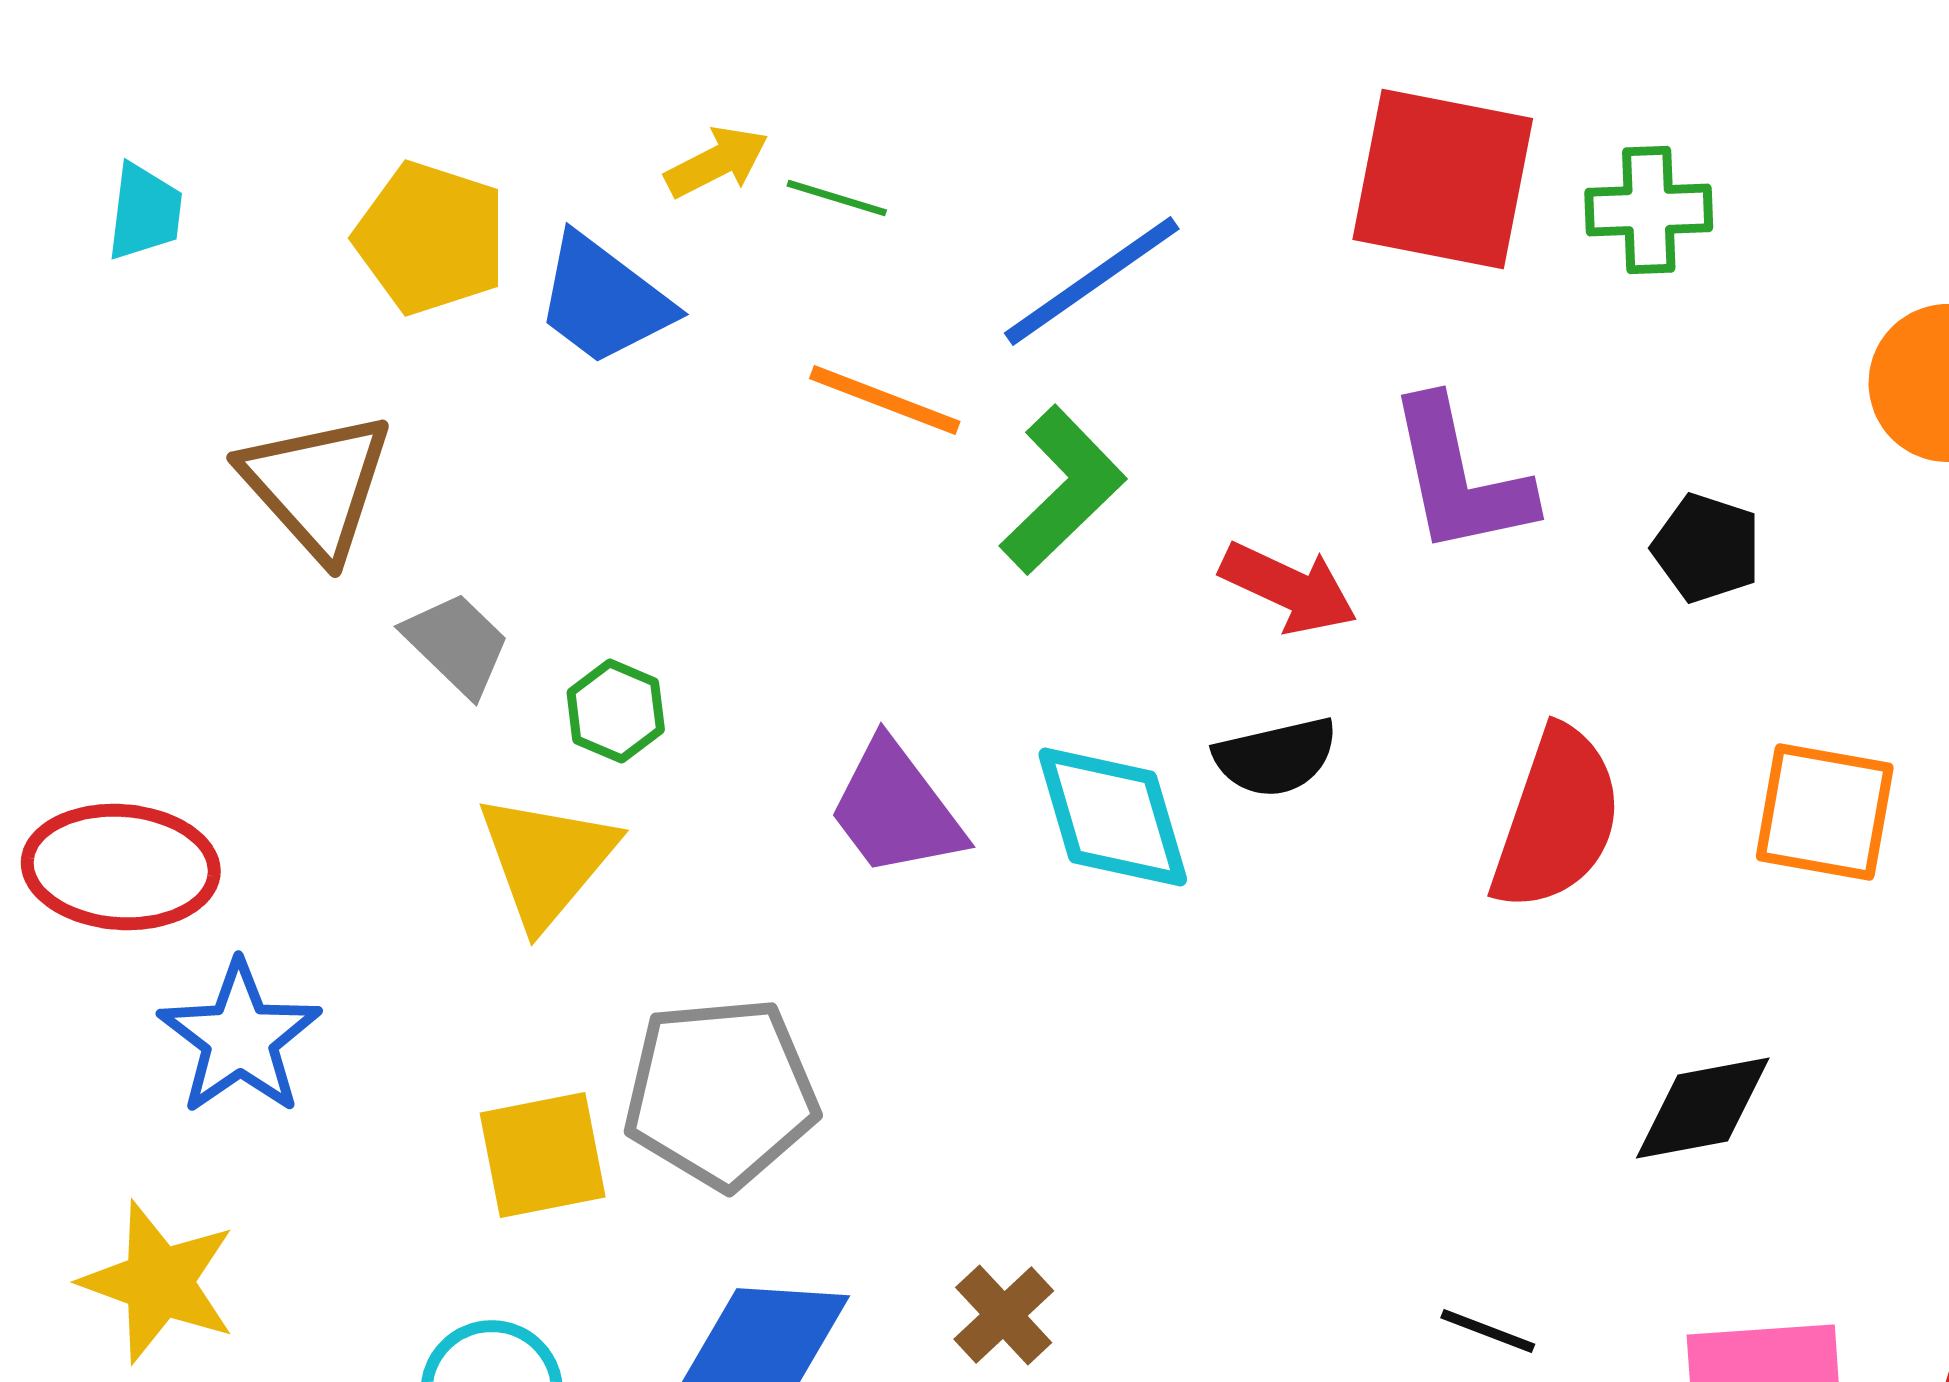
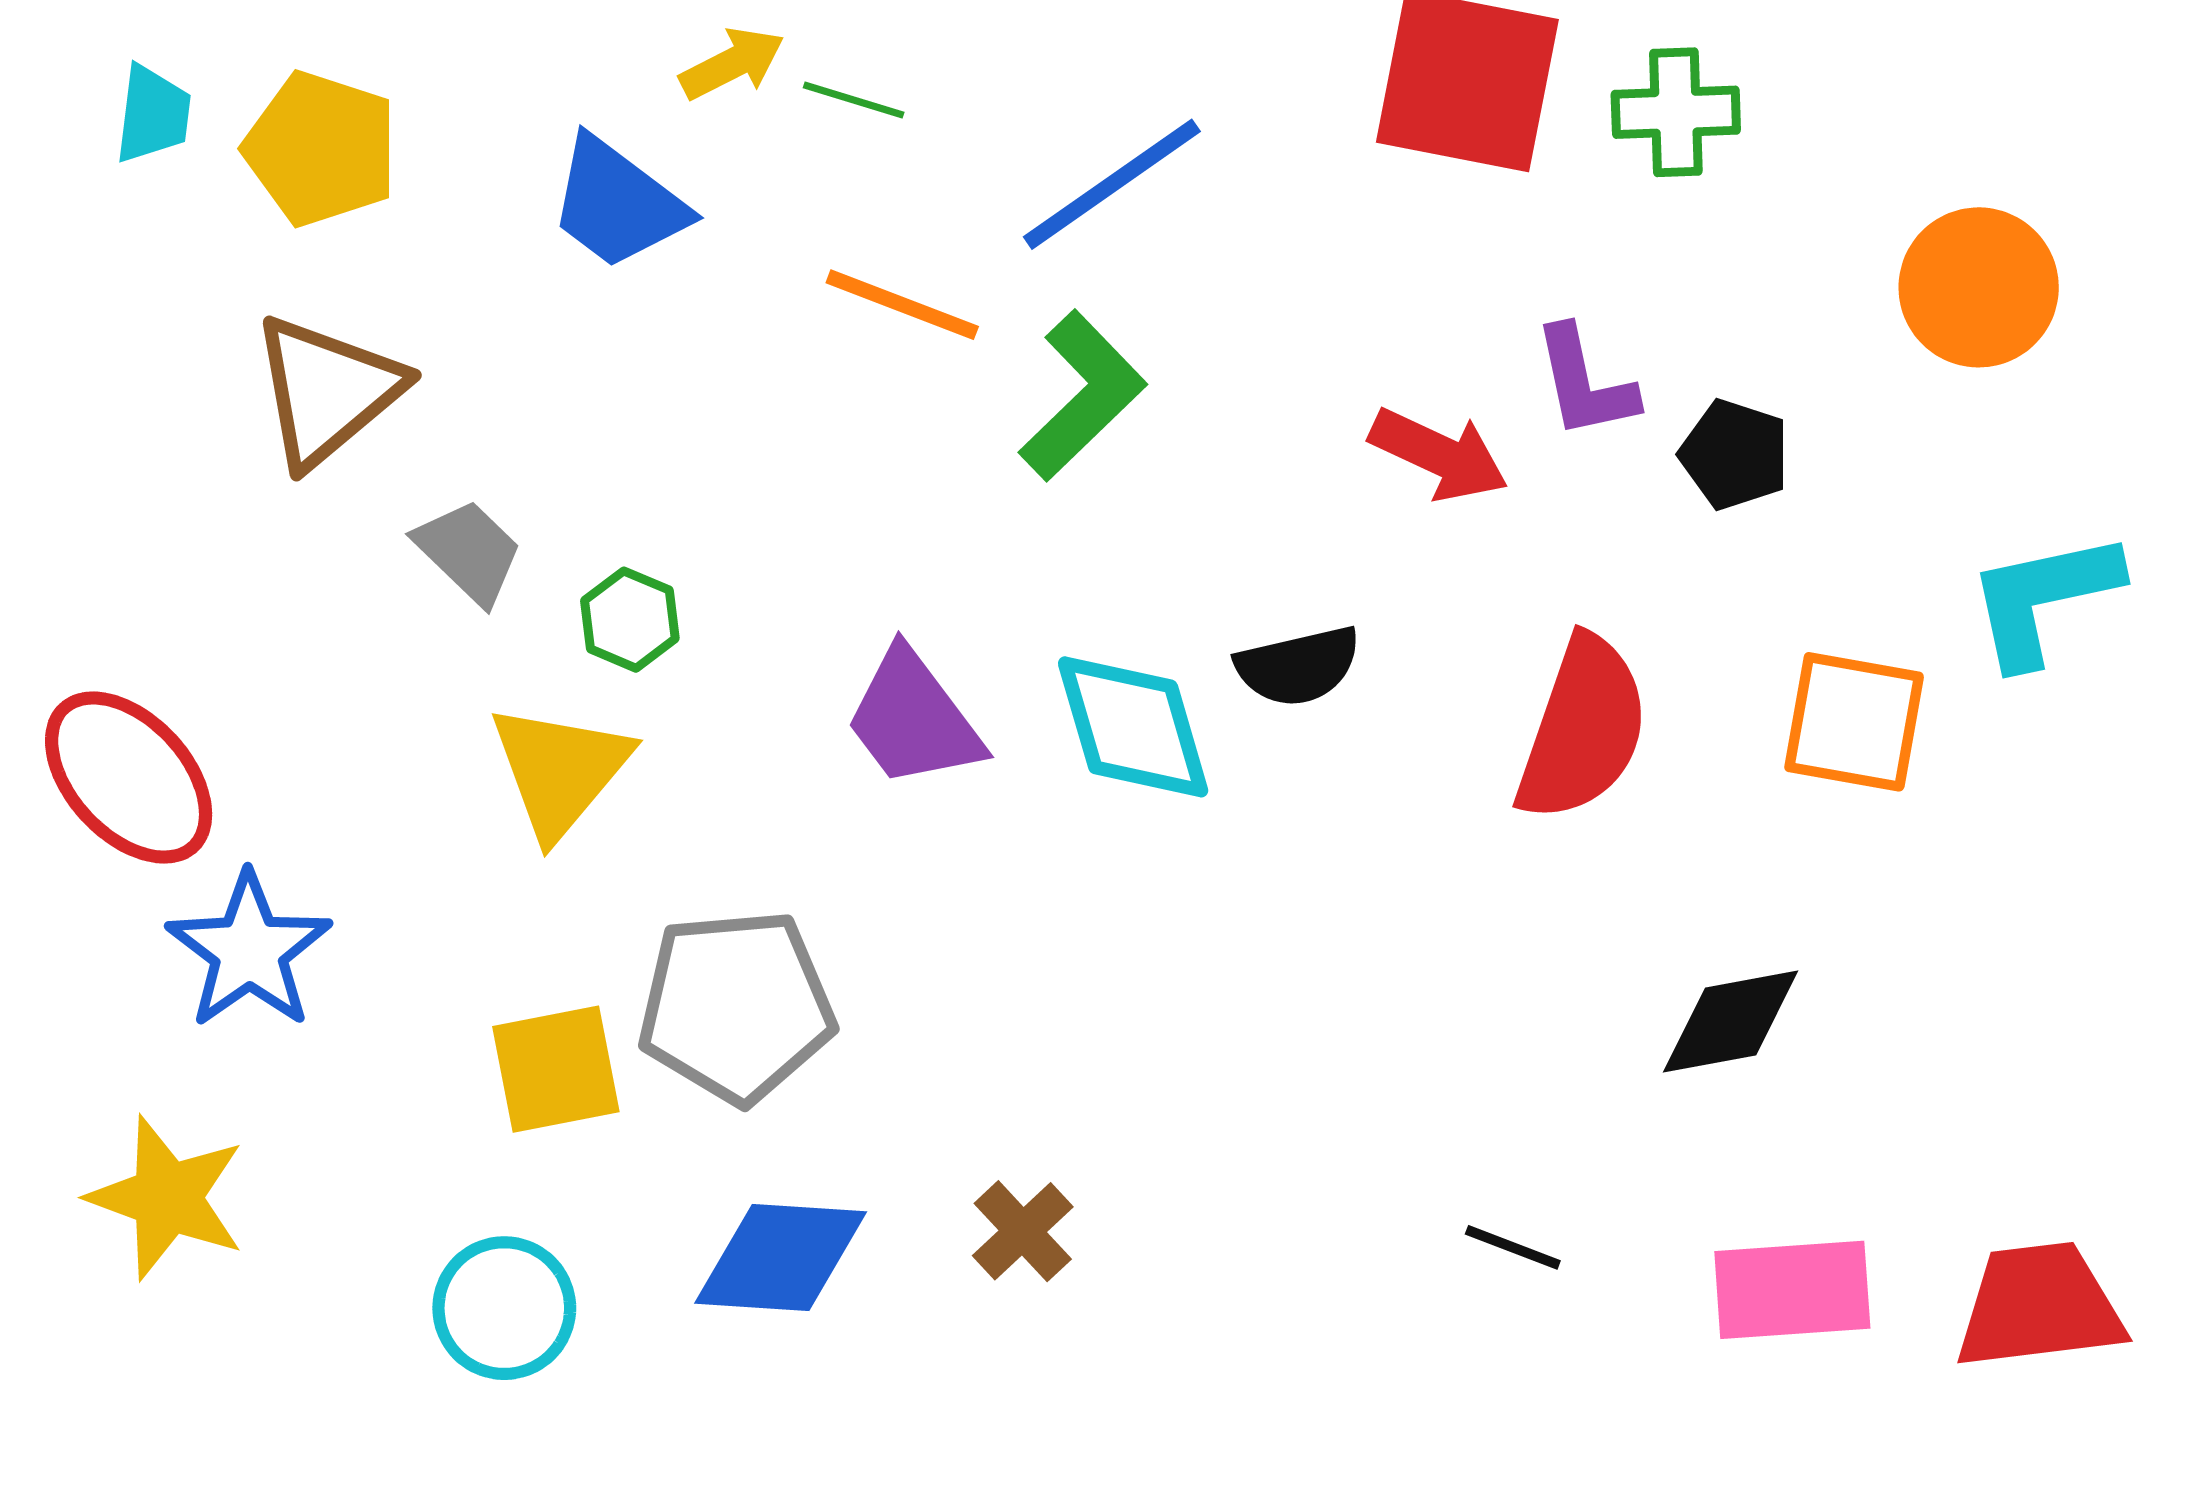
yellow pentagon: (431, 238) -> (321, 149), moved
purple L-shape: (1460, 477) -> (1585, 383), moved, size x0.7
brown triangle: (317, 485) -> (327, 391), turned 32
red arrow: (1289, 588) -> (1439, 454), moved
red ellipse: (121, 867) -> (129, 778), turned 43

